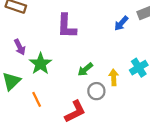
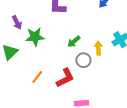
green star: (40, 64) -> (35, 37), turned 30
orange line: (37, 99) -> (37, 77), moved, turned 64

